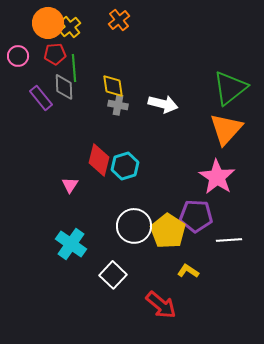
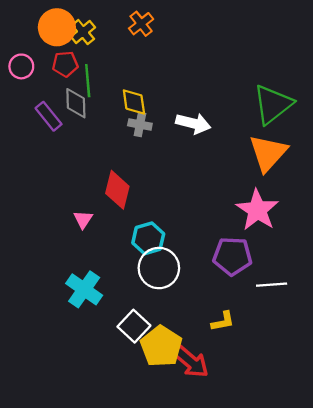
cyan hexagon: (125, 166) -> (148, 238), moved
yellow pentagon: (168, 231) -> (161, 346), moved
yellow L-shape: (188, 271) -> (223, 321), turned 135

